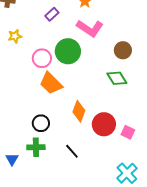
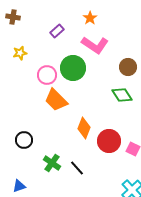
black circle: (41, 123) -> (24, 140), moved
green cross: (36, 147) -> (52, 163), moved, turned 36
blue triangle: (12, 159) -> (19, 186), moved, turned 40

